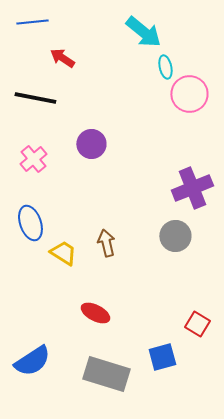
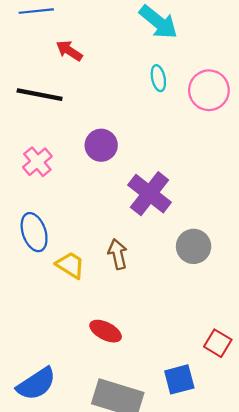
cyan ellipse: (165, 67) -> (158, 78), moved
purple cross: (192, 188) -> (150, 194), moved, turned -30

